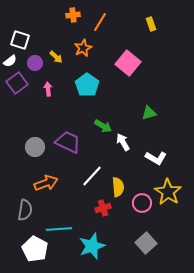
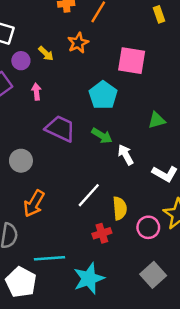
pink square: (128, 63) -> (132, 61), turned -30
cyan pentagon: (87, 85) -> (103, 95), moved
purple trapezoid: (68, 142) -> (60, 129), moved
orange arrow: (46, 183) -> (34, 204), turned 140

